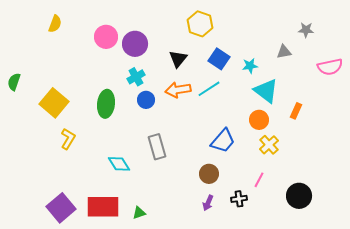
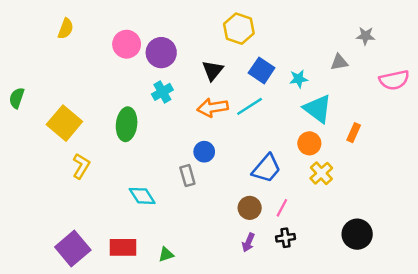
blue circle: (146, 100) -> (204, 152), moved
gray rectangle: (157, 147) -> (187, 176), size x0.7
pink line: (259, 180) -> (282, 208), moved
red rectangle: (103, 207) -> (123, 247), size x0.7

